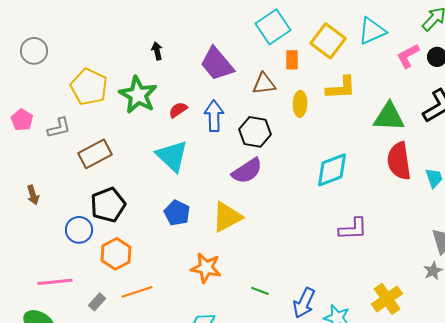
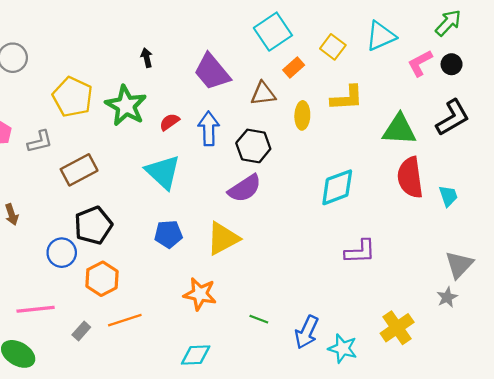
yellow square: (328, 41) -> (333, 47), size x0.7
orange rectangle: (292, 60) -> (294, 68), turned 48
blue pentagon: (177, 213) -> (168, 234), turned -30

